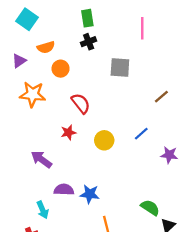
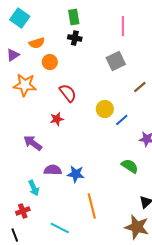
black cross: (89, 42) -> (75, 38), turned 32
gray square: (120, 67) -> (116, 61), moved, turned -30
yellow circle: (104, 140) -> (105, 109), moved
green semicircle: (150, 208) -> (130, 166), moved

